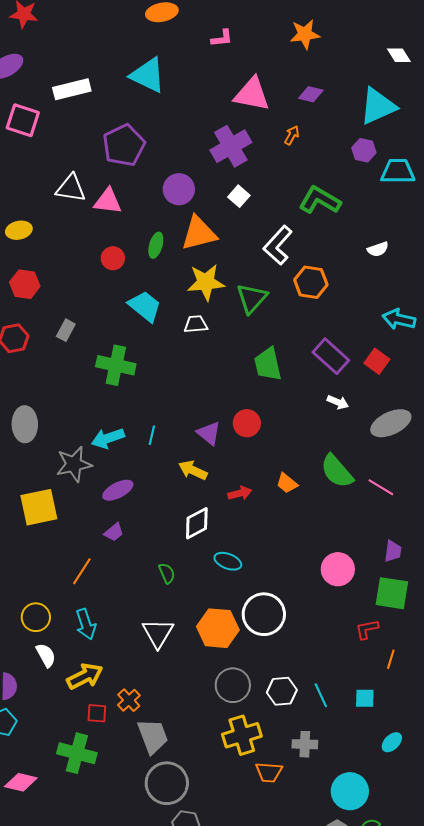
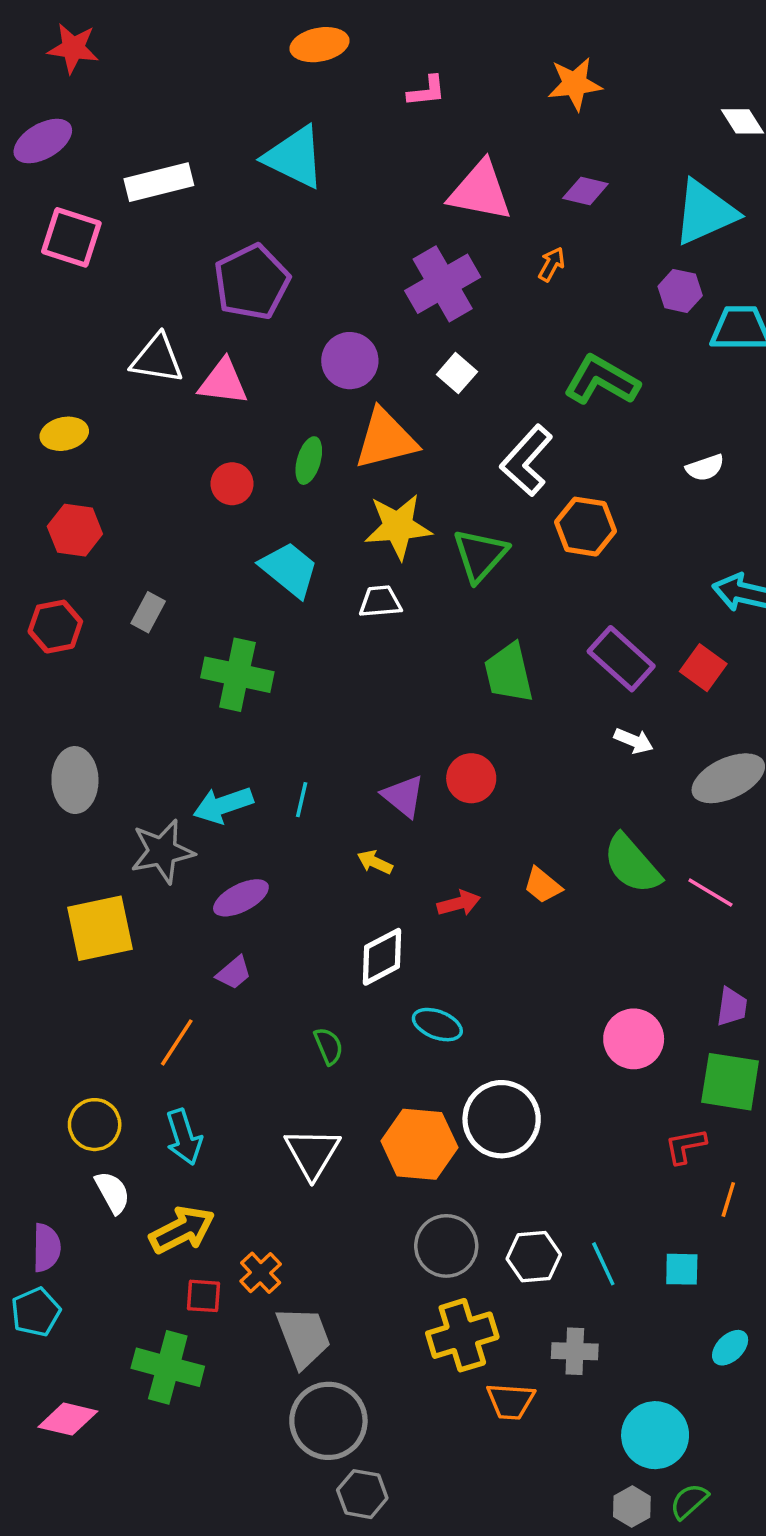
yellow arrow: (193, 470) -> (375, 862), size x0.7

